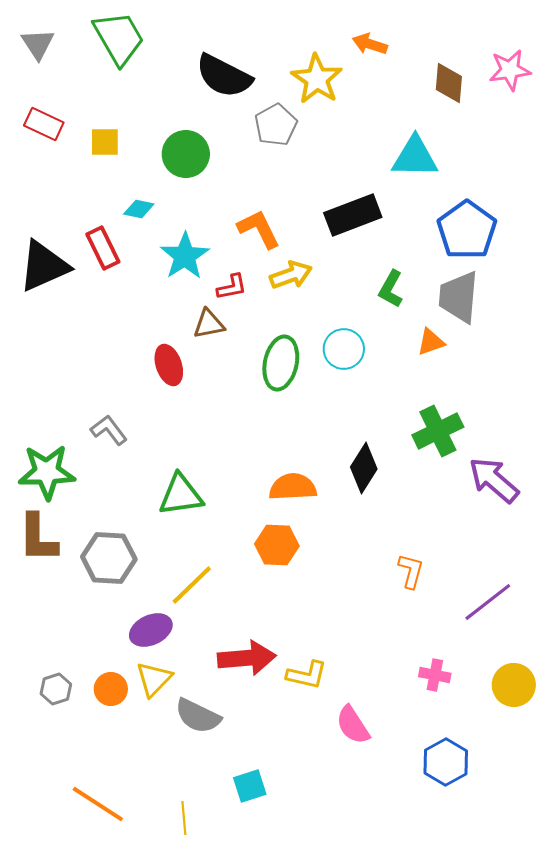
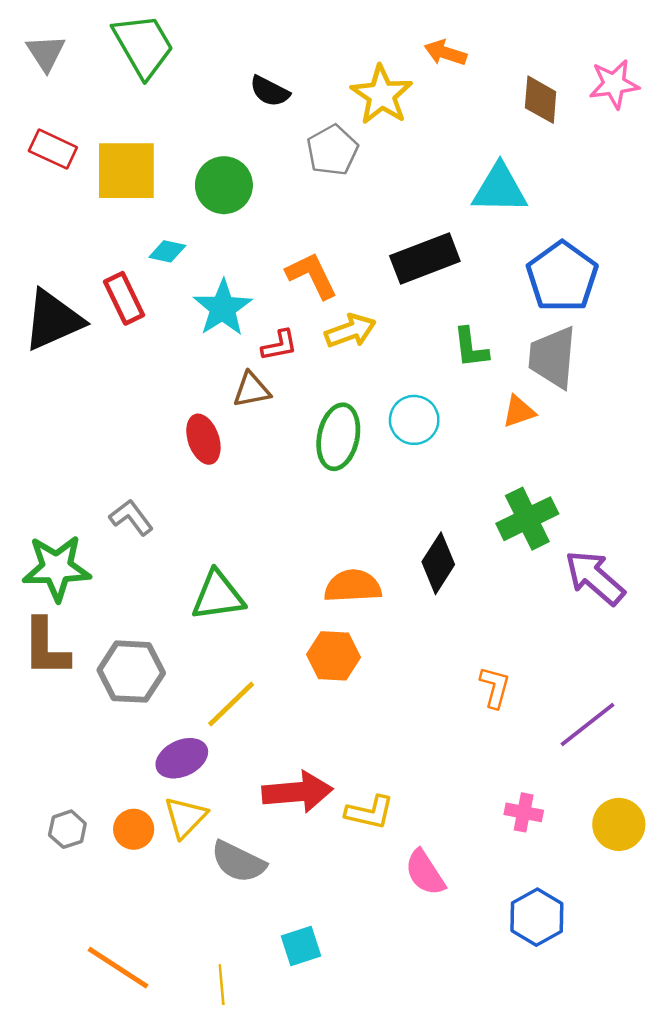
black semicircle: (224, 76) -> (270, 91), size x0.6
yellow square: (105, 142) -> (126, 171), size x1.8
green L-shape: (391, 289) -> (471, 348), turned -36

